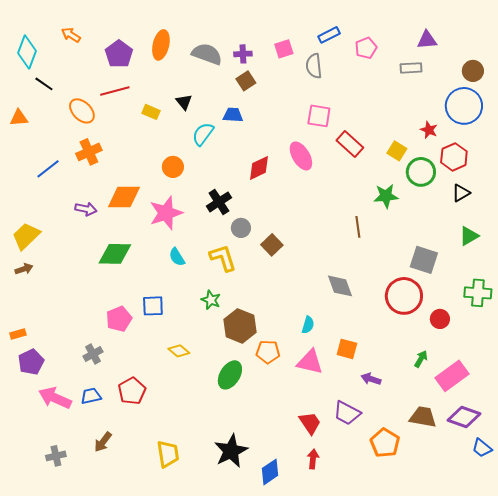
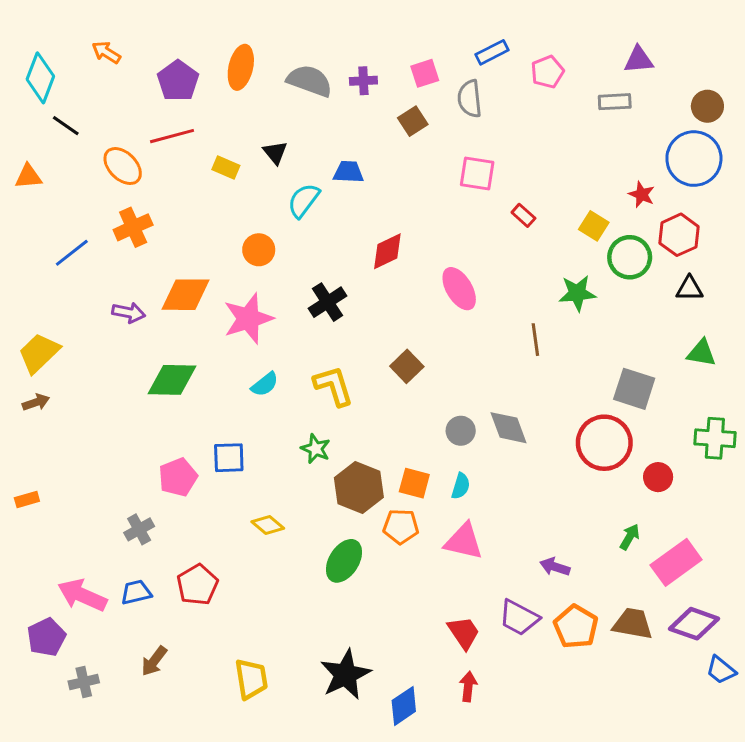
brown square: (246, 81) -> (413, 121), moved
red rectangle: (350, 144) -> (523, 215), size x0.6
pink ellipse: (301, 156) -> (459, 289), moved
black triangle: (461, 193) -> (689, 289), turned 30
gray circle: (241, 228) -> (461, 431), moved
green triangle: (469, 236) -> (701, 353), turned 40
cyan semicircle: (177, 257) -> (265, 384), turned -96
orange square: (347, 349) -> (414, 483), moved
purple pentagon: (31, 362) -> (46, 637), moved
orange pentagon: (385, 443) -> (576, 627), moved

